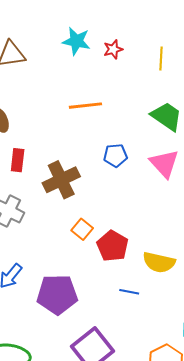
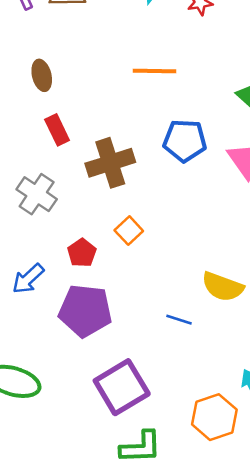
blue pentagon: (115, 155) -> (185, 141), size x1.4
red rectangle: (18, 160) -> (57, 130), turned -40
red pentagon: (113, 246) -> (82, 253), moved, size x0.7

